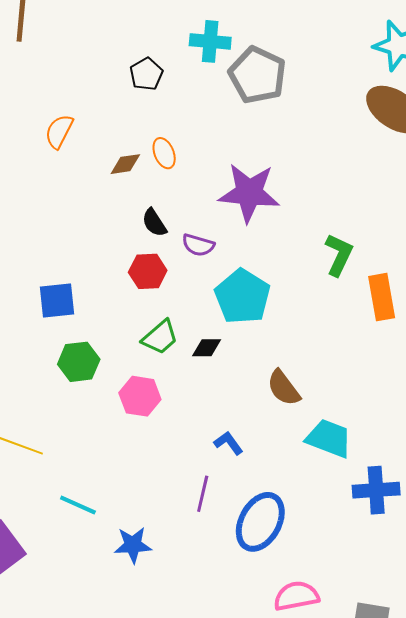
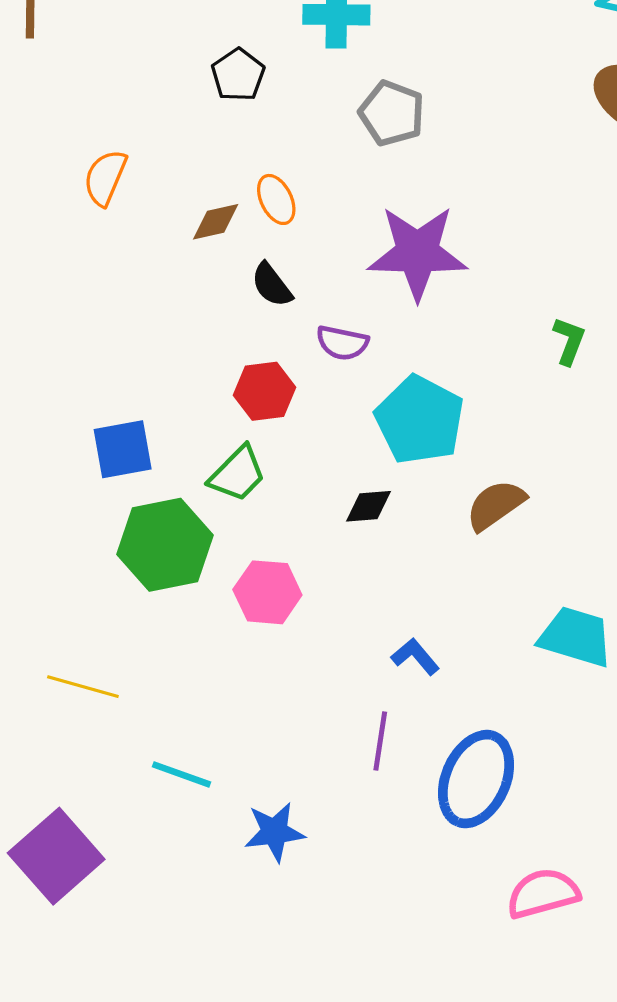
gray pentagon: (257, 75) -> (392, 113), moved, size x0.7
black semicircle: (154, 223) -> (272, 285), moved
green L-shape: (339, 255) -> (569, 341), size x0.7
green trapezoid: (160, 337) -> (237, 474), moved
green hexagon: (79, 362) -> (165, 545), size x1.4
brown semicircle: (284, 388) -> (496, 505), moved, turned 96

